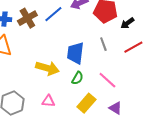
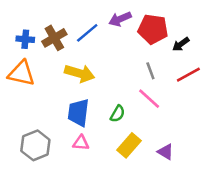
blue trapezoid: (75, 53) -> (78, 113), moved
yellow arrow: (47, 68) -> (80, 73), moved
pink line: (107, 80) -> (149, 99), moved

